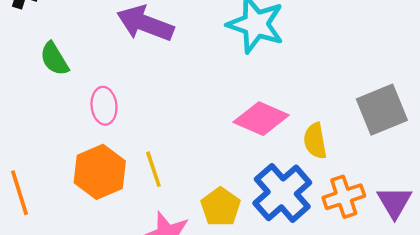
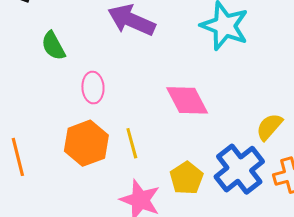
pink diamond: (261, 119) -> (187, 100), moved, turned 36
yellow semicircle: (315, 141) -> (269, 127), turned 48

